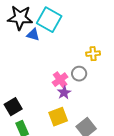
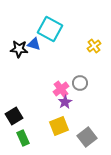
black star: (20, 18) -> (19, 49), moved, size x0.7
yellow cross: (93, 54) -> (94, 46), moved, turned -32

